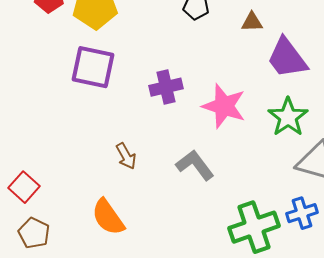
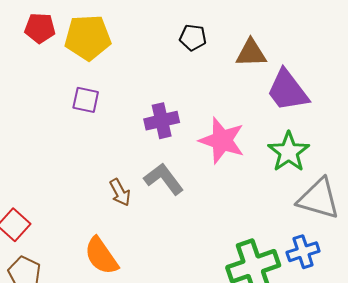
brown triangle: (252, 22) -> (251, 53), size x1.4
purple square: (93, 67) -> (86, 100), size x0.6
gray L-shape: (195, 165) -> (164, 179), moved

